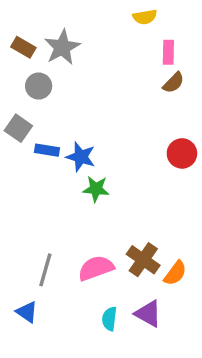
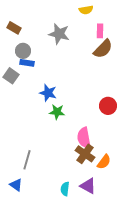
gray star: (62, 47) -> (59, 34), moved, turned -30
brown semicircle: (174, 83) -> (103, 49), size x1.5
blue rectangle: (47, 150) -> (27, 63), moved
red circle: (182, 153) -> (108, 106), moved
pink semicircle: (96, 268) -> (84, 138), moved, turned -80

